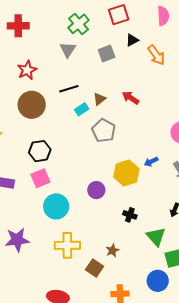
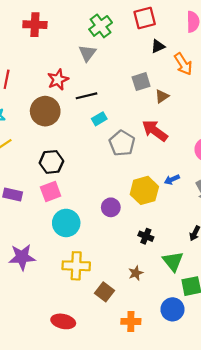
gray square: (107, 54) -> (141, 82), moved
red star: (27, 70) -> (58, 80), moved
red arrow: (131, 98) -> (155, 131), moved, size x1.4
brown triangle: (99, 99) -> (162, 96), moved
brown star: (112, 250) -> (136, 273), moved

